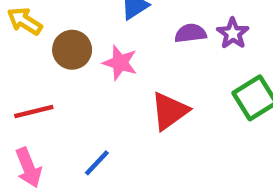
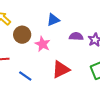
blue line: (97, 163) -> (25, 76), moved, turned 72

